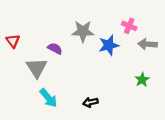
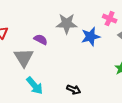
black arrow: (90, 102) -> (74, 90), turned -144

